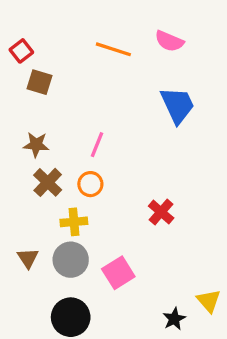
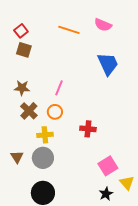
red square: (21, 51) -> (21, 31), moved
red cross: (161, 212) -> (88, 129), moved, turned -35
pink square: (118, 273) -> (108, 166), moved

